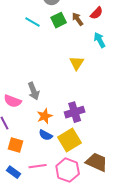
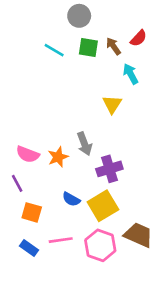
green square: (59, 20) -> (88, 47), turned 35
cyan arrow: (100, 40) -> (131, 74), moved
gray arrow: (34, 91) -> (84, 144), moved
orange star: (45, 116) -> (58, 157), moved

